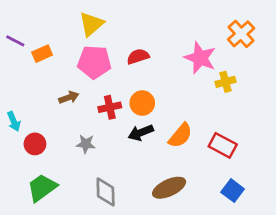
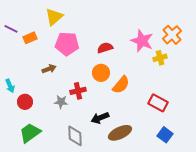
yellow triangle: (91, 24) -> (54, 17), moved
orange cross: (241, 34) -> (172, 35), moved
red semicircle: (138, 56) -> (105, 48), moved
red cross: (110, 107) -> (78, 91), moved
black arrow: (141, 133) -> (100, 118), moved
orange semicircle: (180, 135) -> (121, 85), moved

